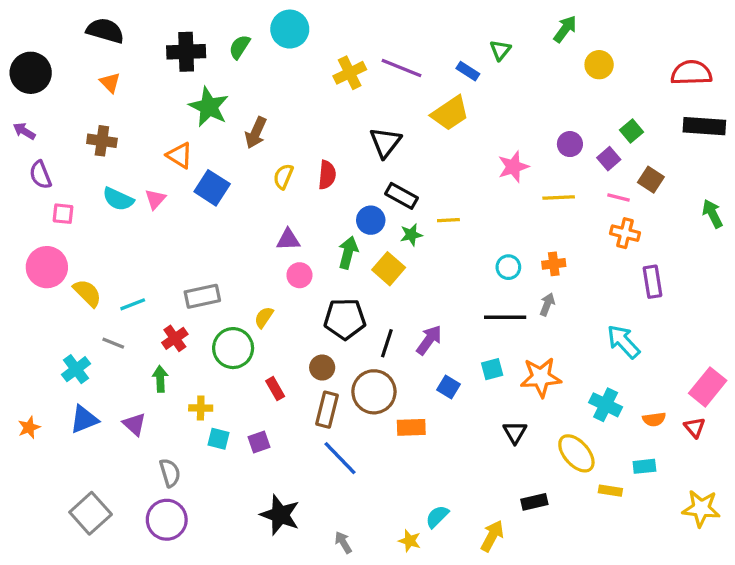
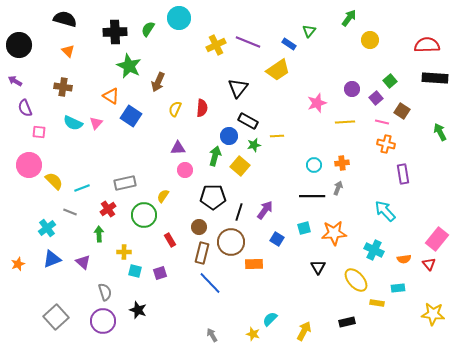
black rectangle: (534, 502) -> (347, 322), moved
black star: (280, 515) -> (138, 310), moved, size x0.7

